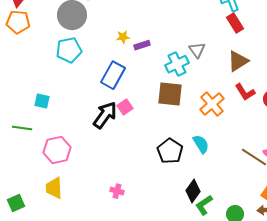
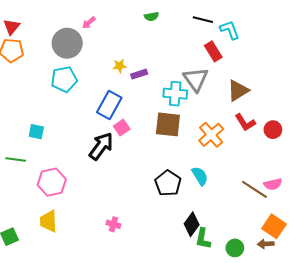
red rectangle: (235, 23) -> (213, 51), moved
gray triangle: (197, 50) -> (196, 79), size x1.5
cyan cross: (177, 64) -> (175, 94), turned 30
pink square: (125, 107) -> (122, 128), moved
green L-shape: (204, 205) -> (203, 239), turned -45

